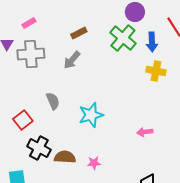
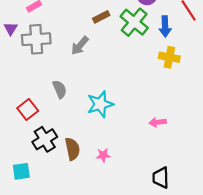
brown rectangle: (79, 33) -> (101, 17), moved
black cross: (39, 148) -> (45, 139), turned 30
brown semicircle: (65, 157) -> (72, 149), turned 75

